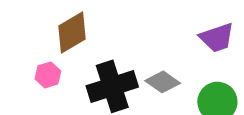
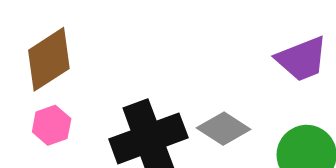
brown diamond: (72, 32) -> (49, 59), moved

